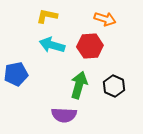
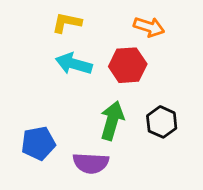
blue pentagon: (16, 74) -> (38, 143), moved

